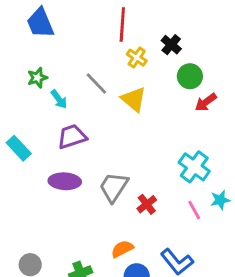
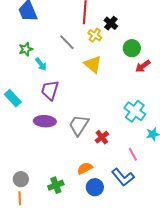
black cross: (171, 45) -> (111, 23), moved
gray line: (96, 83) -> (67, 42), moved
purple trapezoid: (72, 137) -> (50, 90), turned -55
pink line: (194, 210) -> (133, 154), moved

